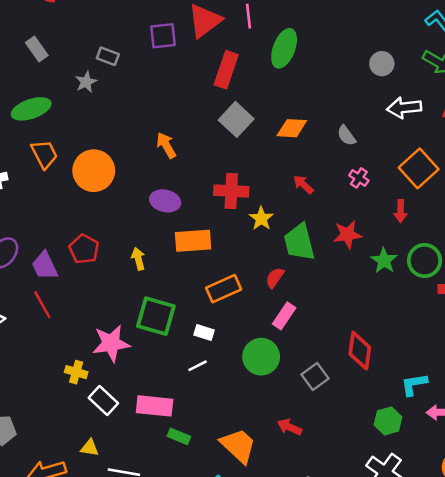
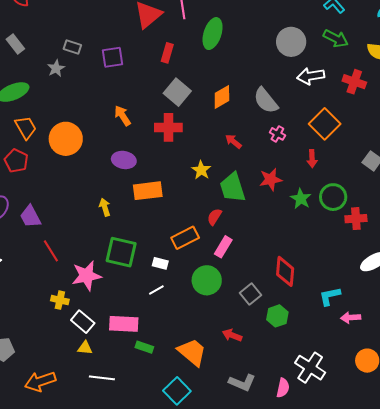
purple square: (163, 36) -> (113, 57), moved
gray circle: (382, 64) -> (291, 42), size x1.5
red rectangle: (226, 70) -> (167, 53), size x0.7
orange diamond: (292, 128) -> (222, 97), turned -30
gray semicircle: (347, 135) -> (266, 100), size x1.6
red cross: (231, 191) -> (168, 127), moved
red pentagon: (84, 249) -> (16, 161), moved
orange rectangle: (224, 289) -> (185, 238), moved
red line: (42, 305) -> (51, 251), moved
green hexagon: (388, 421) -> (277, 316), moved
yellow triangle: (90, 448) -> (85, 348), moved

